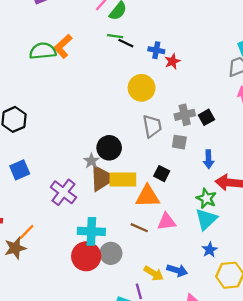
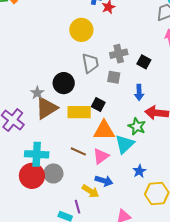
black square: (206, 117) -> (144, 62), moved, turned -32
black circle: (109, 148) -> (64, 83), moved
yellow rectangle: (123, 179) -> (79, 112), moved
orange triangle: (148, 196) -> (104, 130), moved
cyan triangle: (206, 219) -> (125, 144), moved
pink triangle: (167, 222) -> (101, 156), moved, turned -30
blue arrow: (177, 270) -> (104, 181), moved

